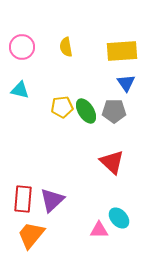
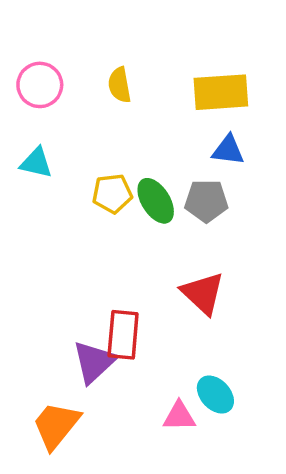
blue triangle: (126, 83) -> (228, 150), turned -48
red rectangle: (23, 199) -> (123, 335), moved

